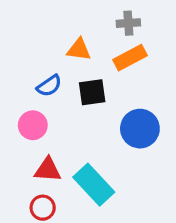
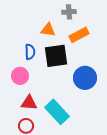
gray cross: (128, 23) -> (69, 12), moved
blue semicircle: (49, 86) -> (30, 52), turned -56
black square: (92, 92) -> (56, 56), size x1.4

